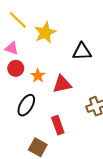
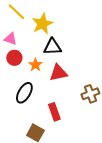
black triangle: (82, 52) -> (52, 47), moved

